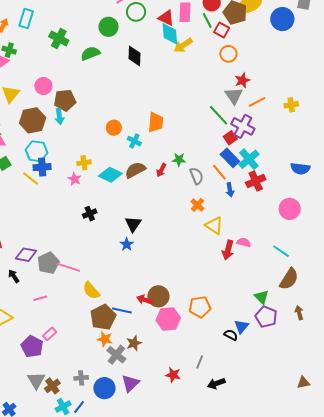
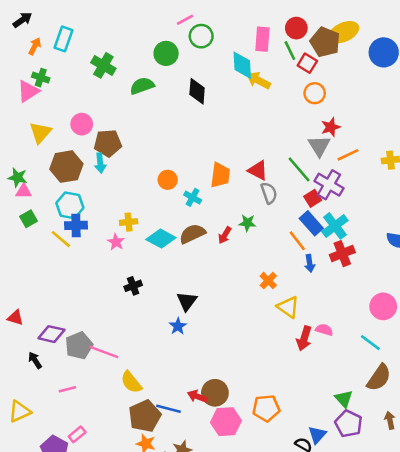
red triangle: (166, 18) -> (258, 170), moved
yellow arrow: (183, 45) -> (258, 80), turned 60
gray semicircle: (196, 176) -> (269, 193), moved
pink circle: (290, 209) -> (383, 306), moved

